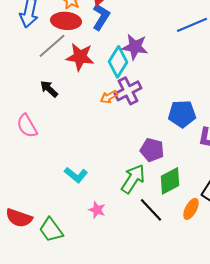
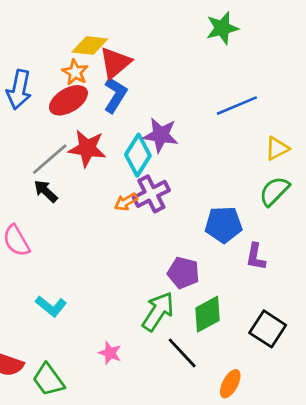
red ellipse: (66, 21) -> (68, 100), turned -36
gray line: (52, 46) -> (50, 159), moved
cyan L-shape: (76, 175) -> (51, 306), moved
orange ellipse: (191, 209) -> (230, 384), moved

